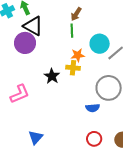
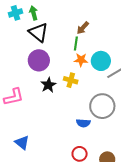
purple circle: (25, 43) -> (39, 60), moved
orange star: (78, 55) -> (81, 60), moved
blue triangle: (36, 137) -> (22, 143), turned -42

